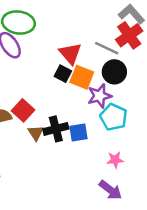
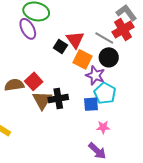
black square: (63, 74) -> (60, 47), moved
purple star: (100, 96) -> (95, 75), turned 30
brown triangle: (36, 133) -> (42, 100), size x1.5
blue square: (78, 133) -> (91, 104), moved

